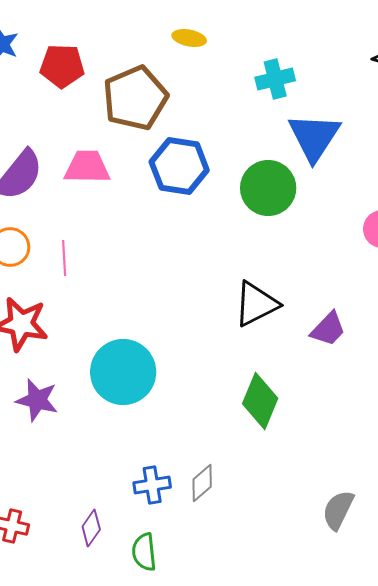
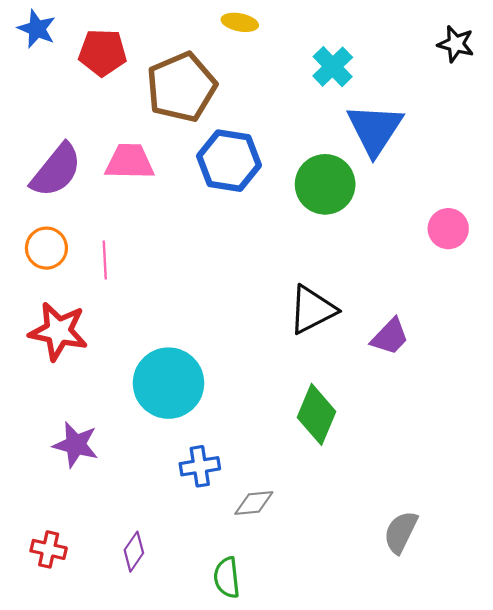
cyan cross: (275, 79) -> (333, 67), turned -30
purple star: (37, 400) -> (76, 445), moved
gray diamond: (202, 483) -> (254, 503), turned 36
blue cross: (152, 485) -> (200, 466), moved
green semicircle: (144, 552) -> (227, 578), moved

